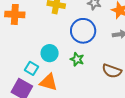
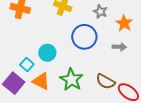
green star: (77, 59) -> (71, 80), moved, size x1.6

